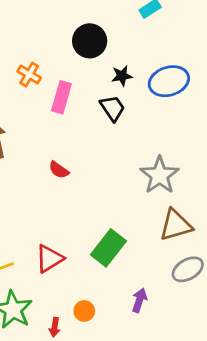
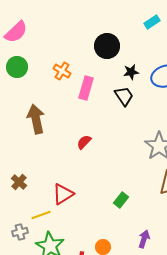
red semicircle: (59, 170) -> (84, 142), turned 98
green rectangle: (108, 248) -> (121, 200), size x0.6
red triangle: (49, 259) -> (63, 194), moved

